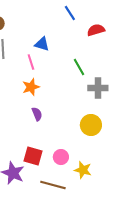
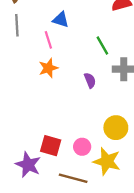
purple semicircle: (37, 114) -> (90, 80), moved
yellow circle: (91, 125) -> (116, 128), moved
yellow star: (83, 170) -> (107, 161), size x1.4

